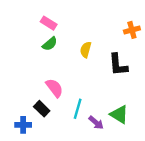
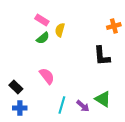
yellow semicircle: (86, 50) -> (60, 30), moved
black rectangle: (42, 109) -> (16, 87), moved
cyan line: (78, 109) -> (62, 105), moved

